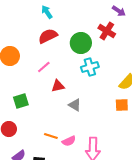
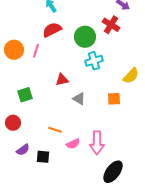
pink line: (44, 67) -> (36, 51), moved, turned -32
orange square: (122, 105) -> (114, 99), moved
pink semicircle: (69, 141) -> (73, 144), moved

